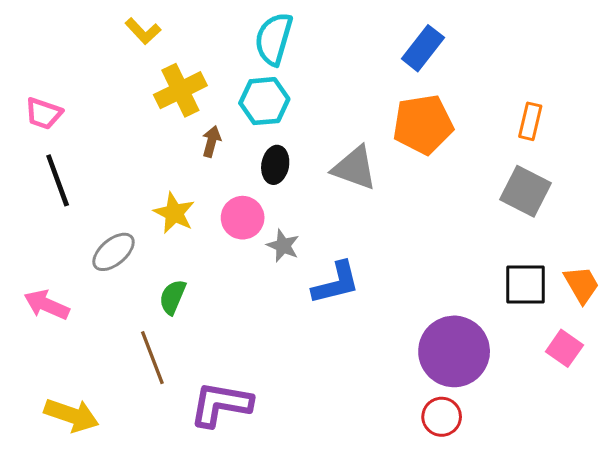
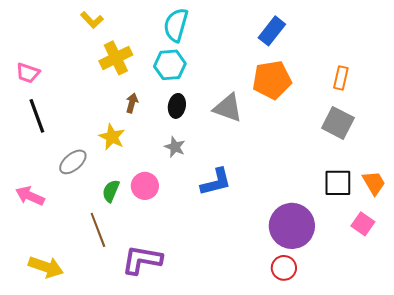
brown arrow: (211, 142) -> (132, 103), moved
pink circle: (243, 218) -> (145, 186), moved
gray star: (283, 246) -> (175, 147), moved

